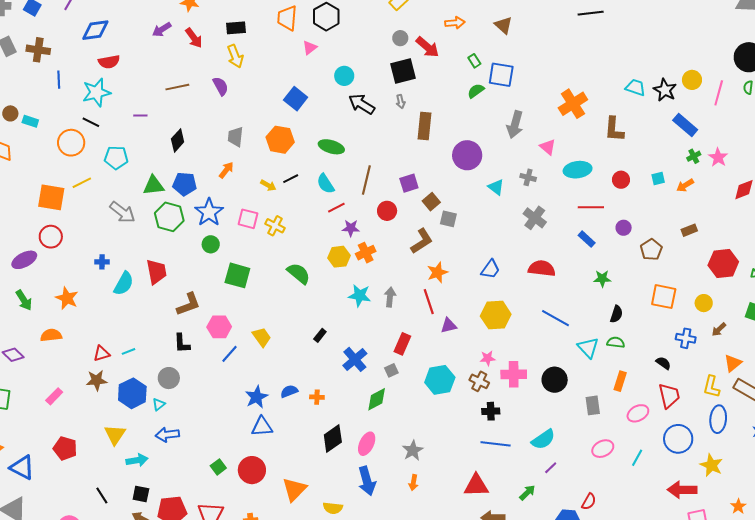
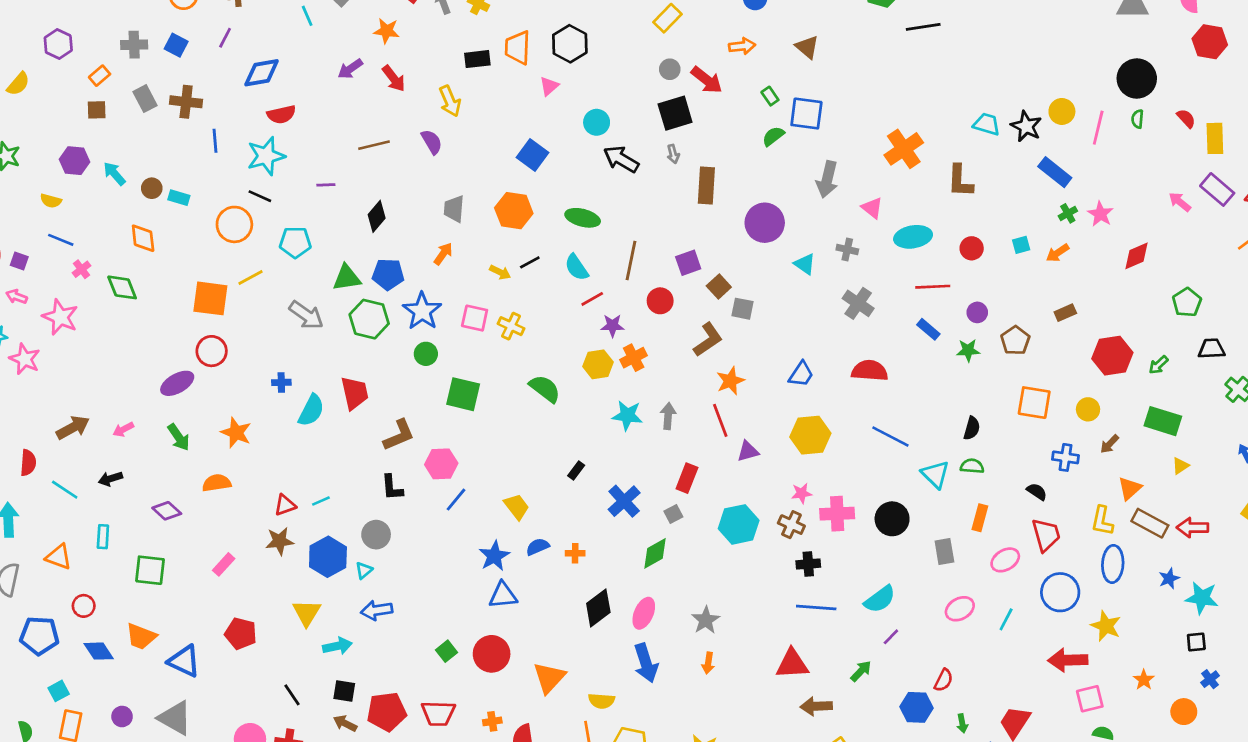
black rectangle: (236, 28) -> (477, 59), moved
green star: (602, 279) -> (968, 350), moved
yellow trapezoid: (262, 337) -> (517, 507), moved

